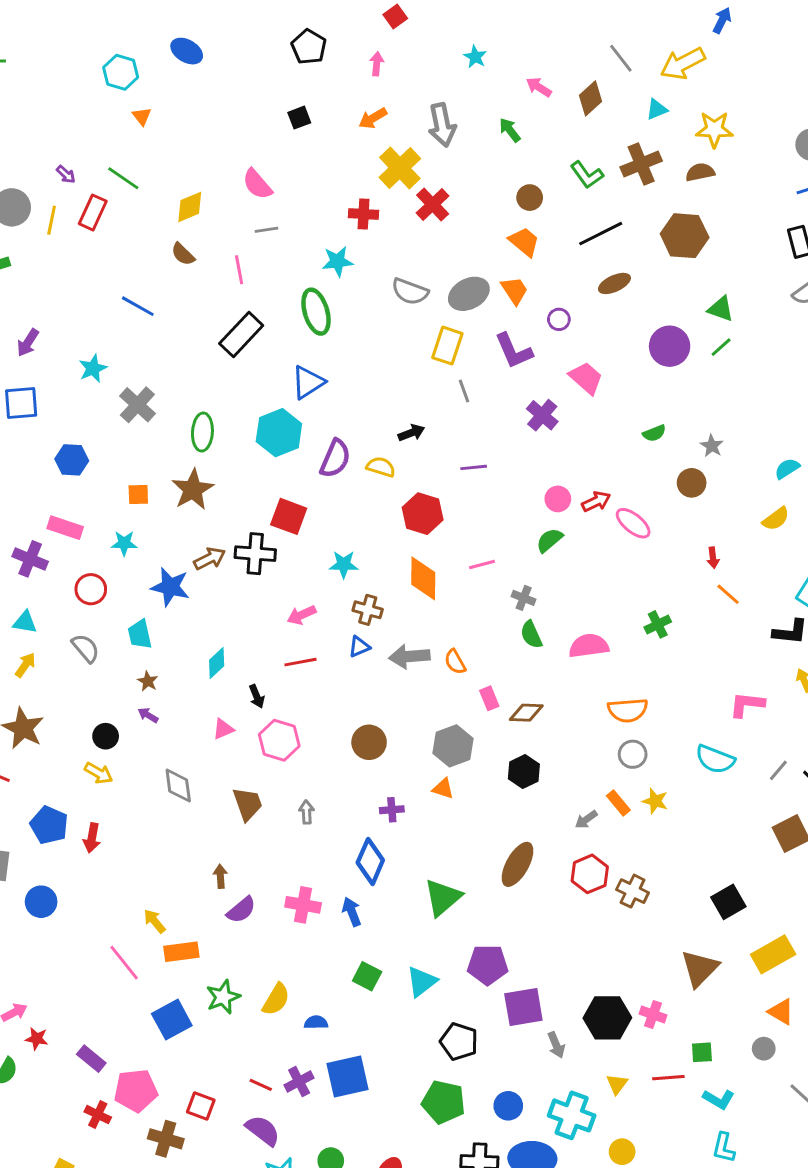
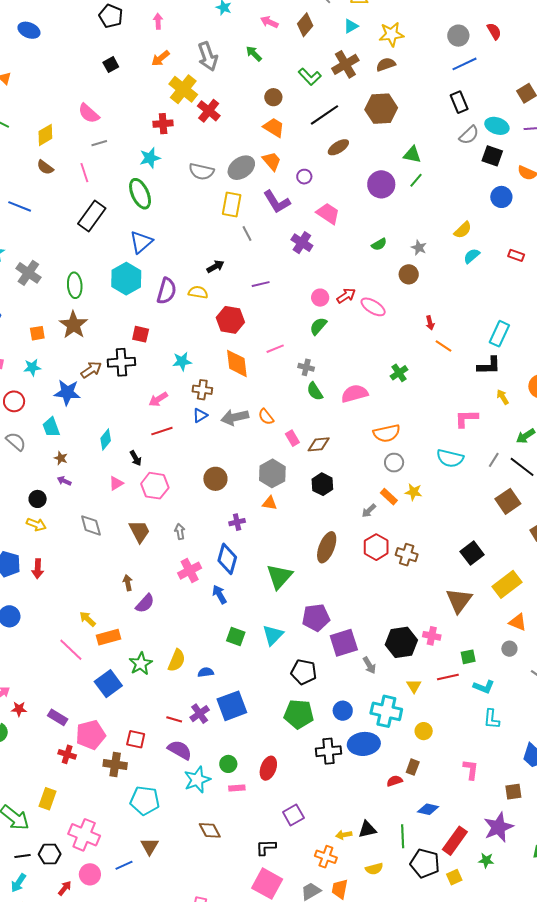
red square: (289, 516) -> (141, 334), size x0.7
yellow semicircle: (776, 519) -> (463, 230), moved
pink cross: (303, 905) -> (190, 571), moved, turned -30

